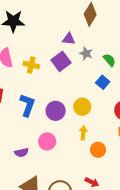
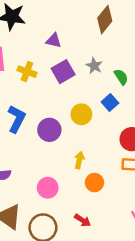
purple triangle: (69, 39) -> (54, 41), moved
yellow circle: (82, 107) -> (81, 114), moved
pink circle: (47, 141) -> (48, 188), moved

